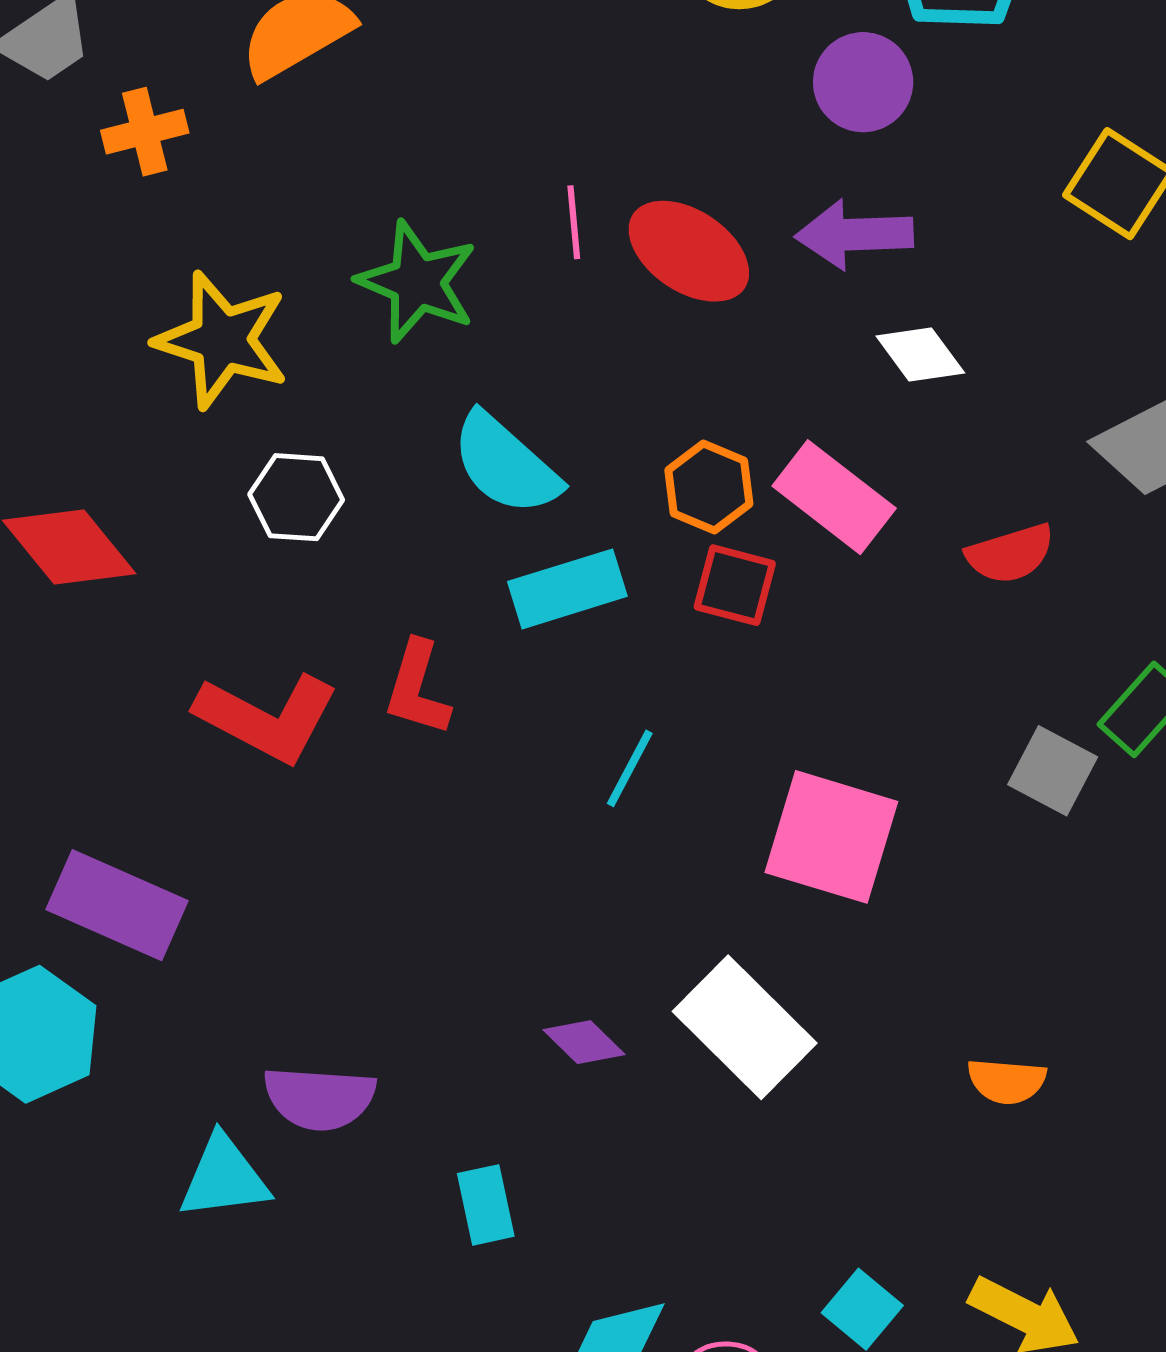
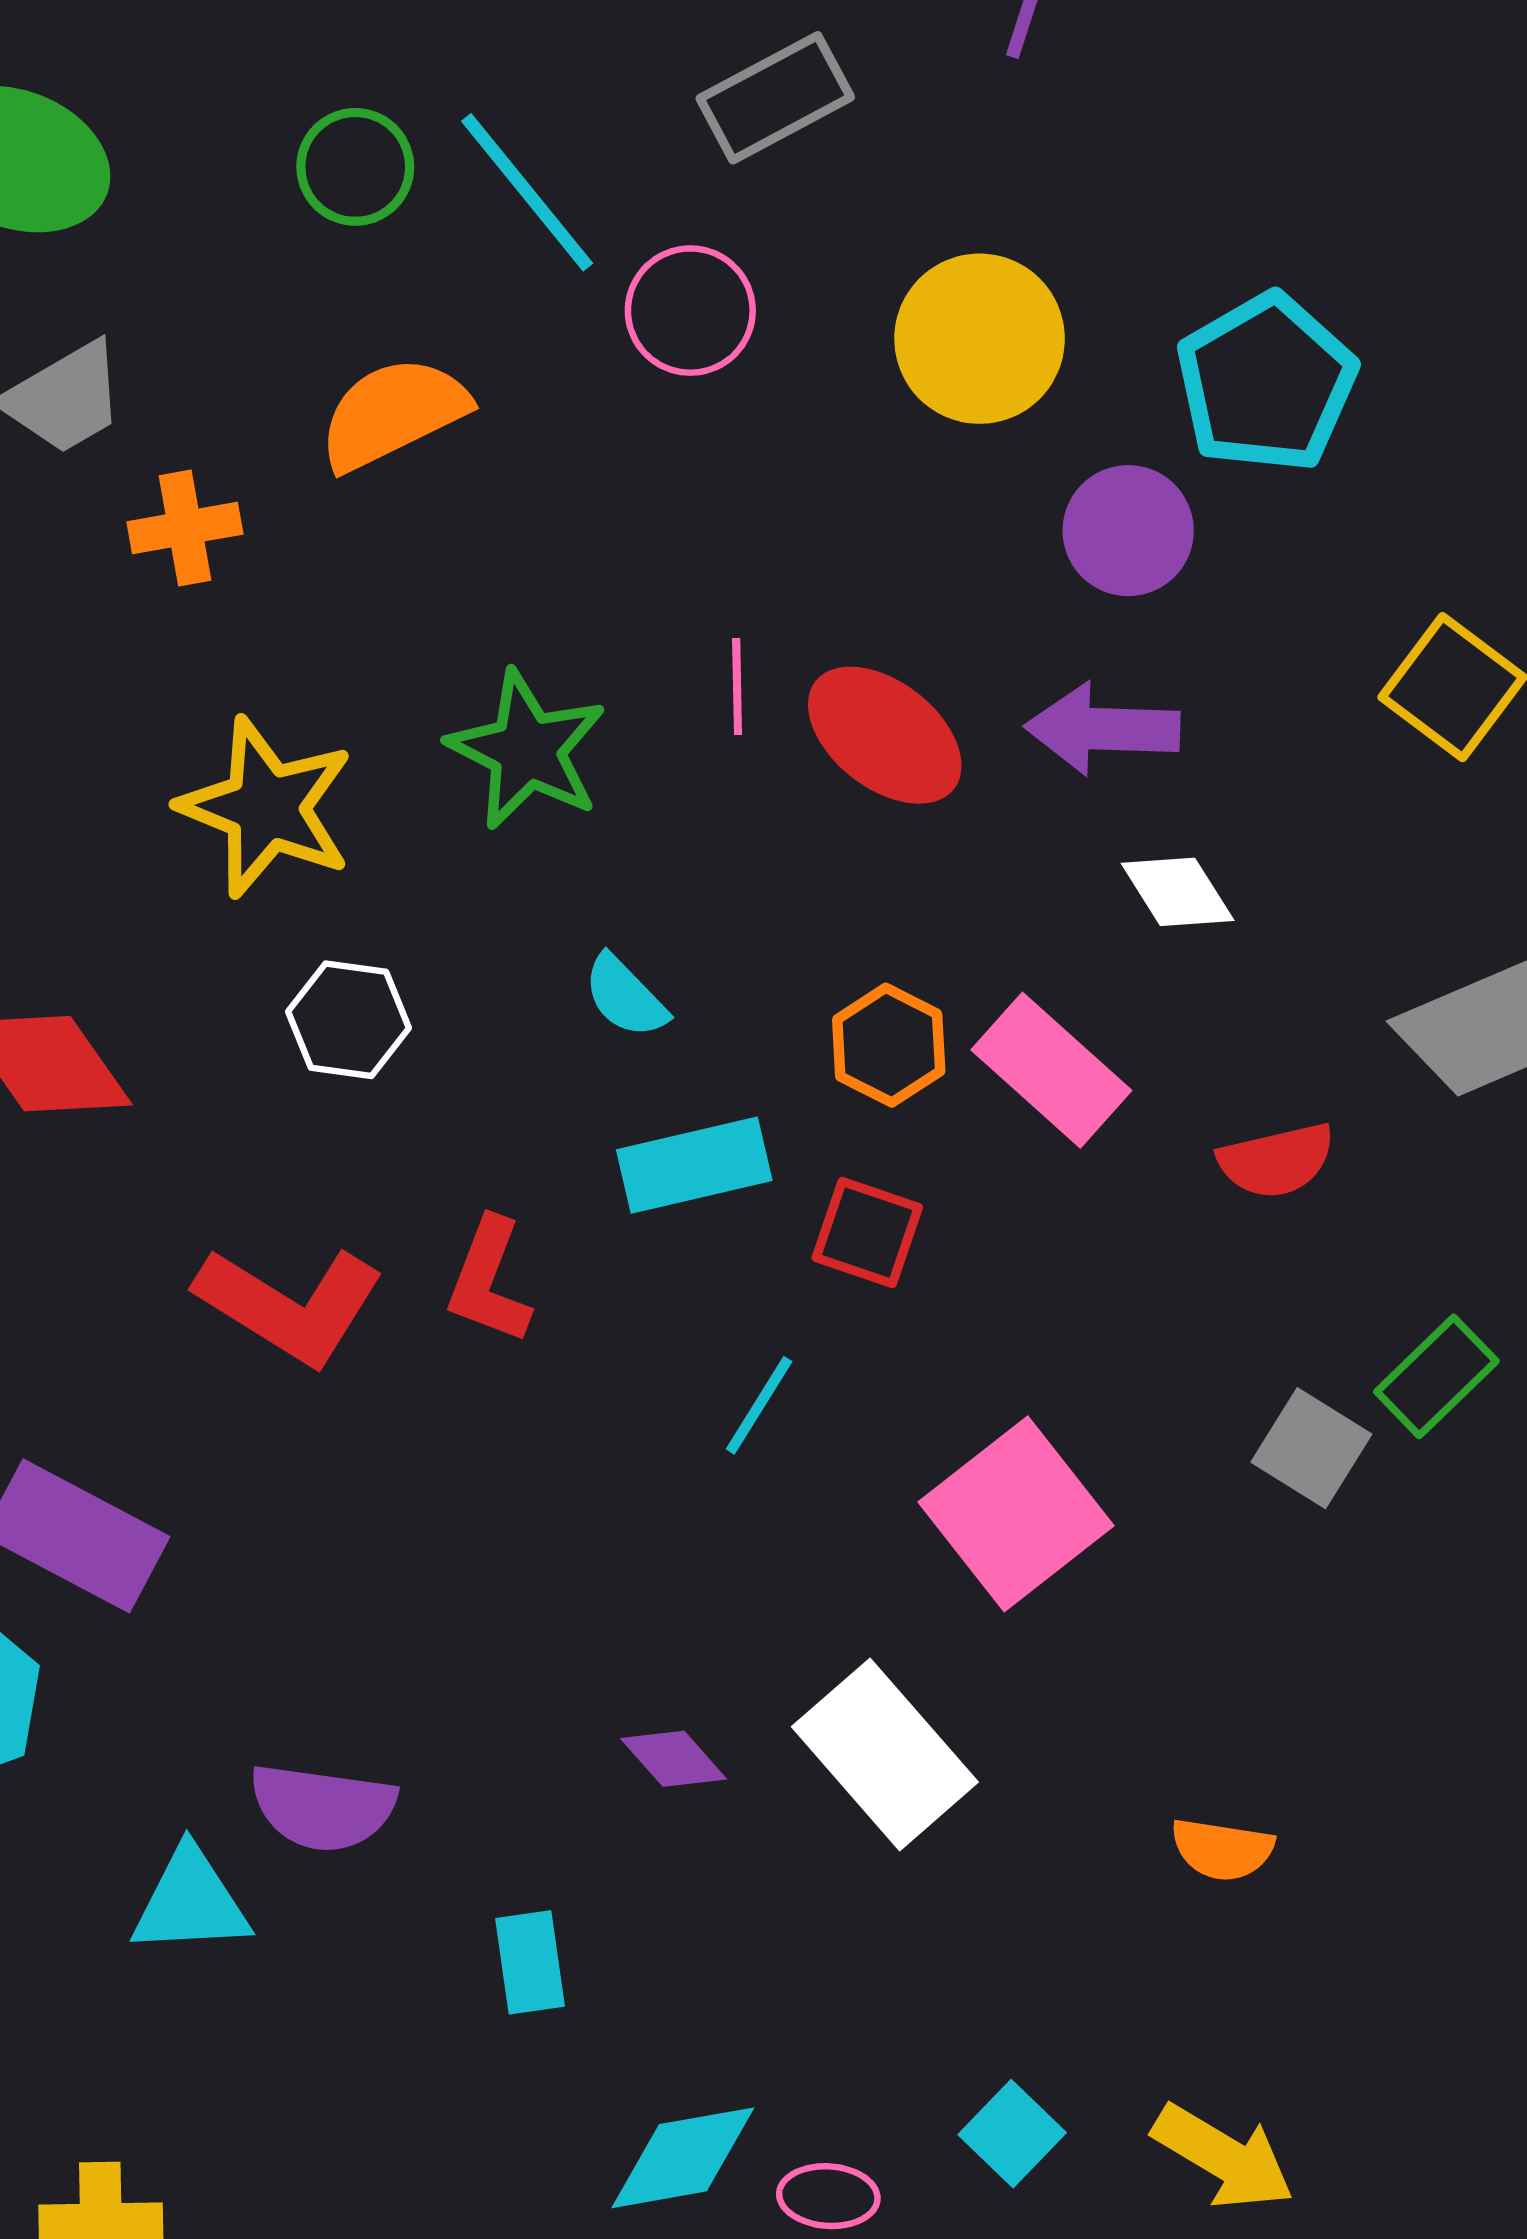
cyan semicircle: (506, 464) -> (625, 996), size x0.6
red square: (735, 585) -> (867, 1233), moved
pink square: (831, 837) -> (1016, 1514), turned 31

